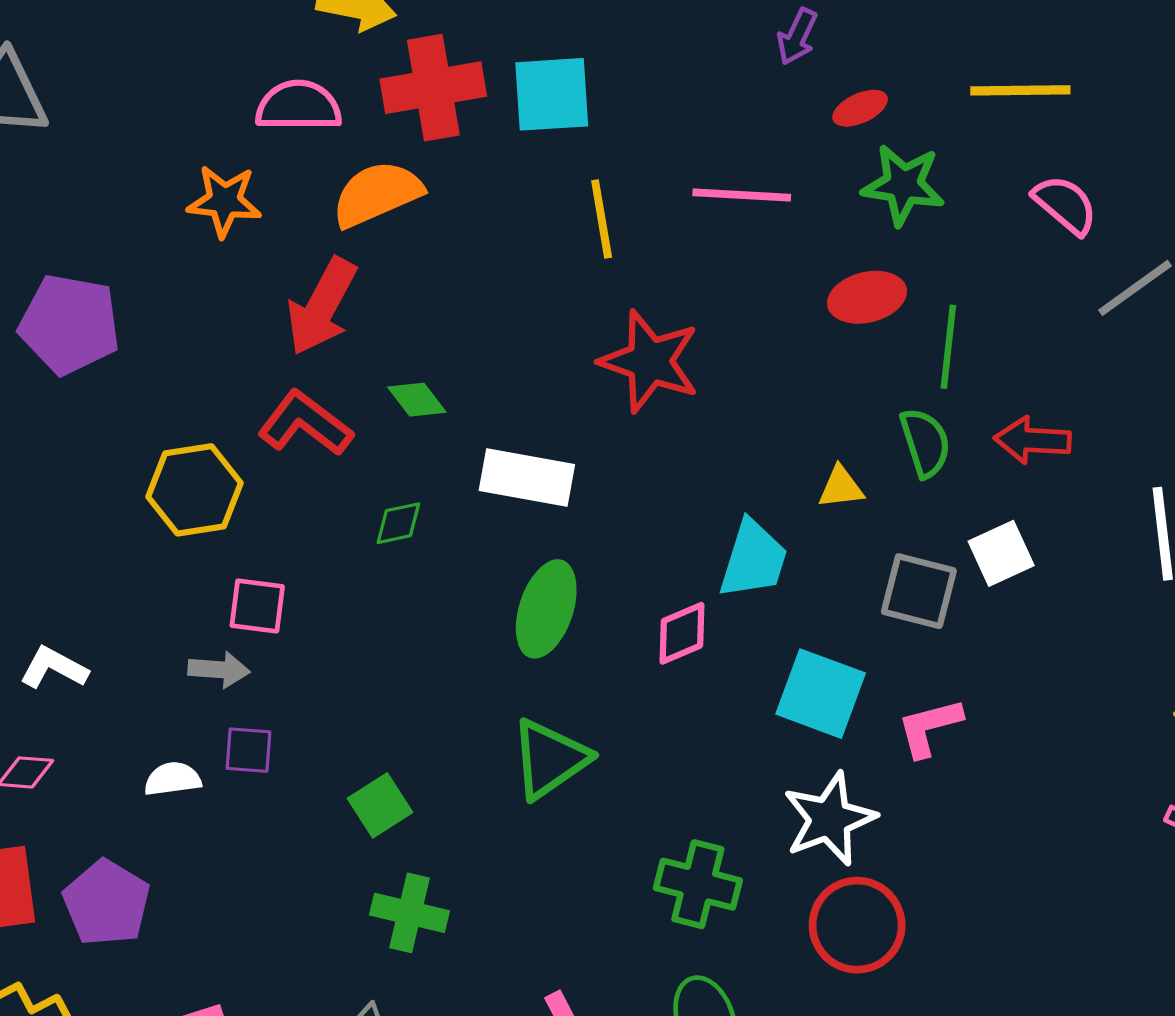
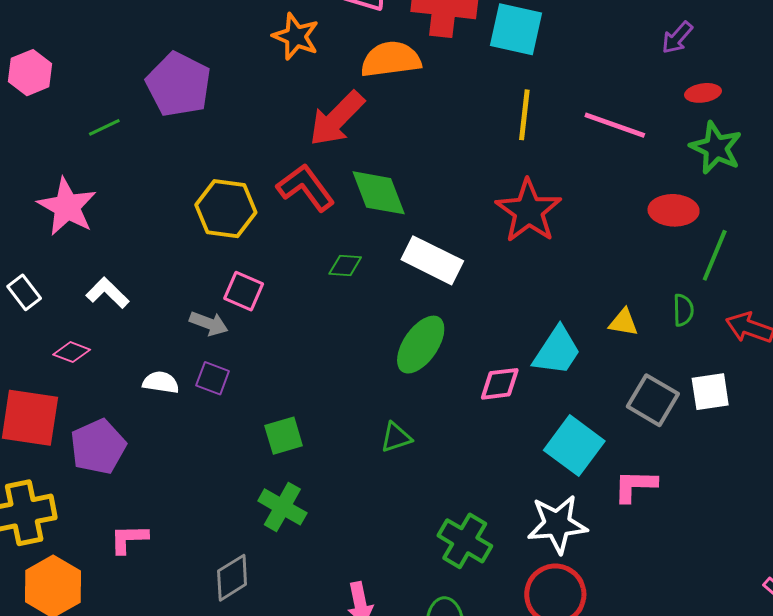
green diamond: (417, 400) -> (379, 193), size x1.6
green semicircle: (925, 443) -> (683, 310), size x0.7
green triangle: (550, 759) -> (396, 437), size x0.6

